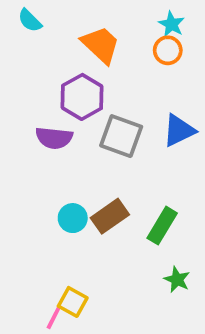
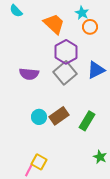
cyan star: (171, 24) -> (82, 13), moved
purple hexagon: (82, 97) -> (66, 52), moved
gray square: (121, 136) -> (65, 73), turned 30
green star: (177, 280) -> (100, 157), moved

